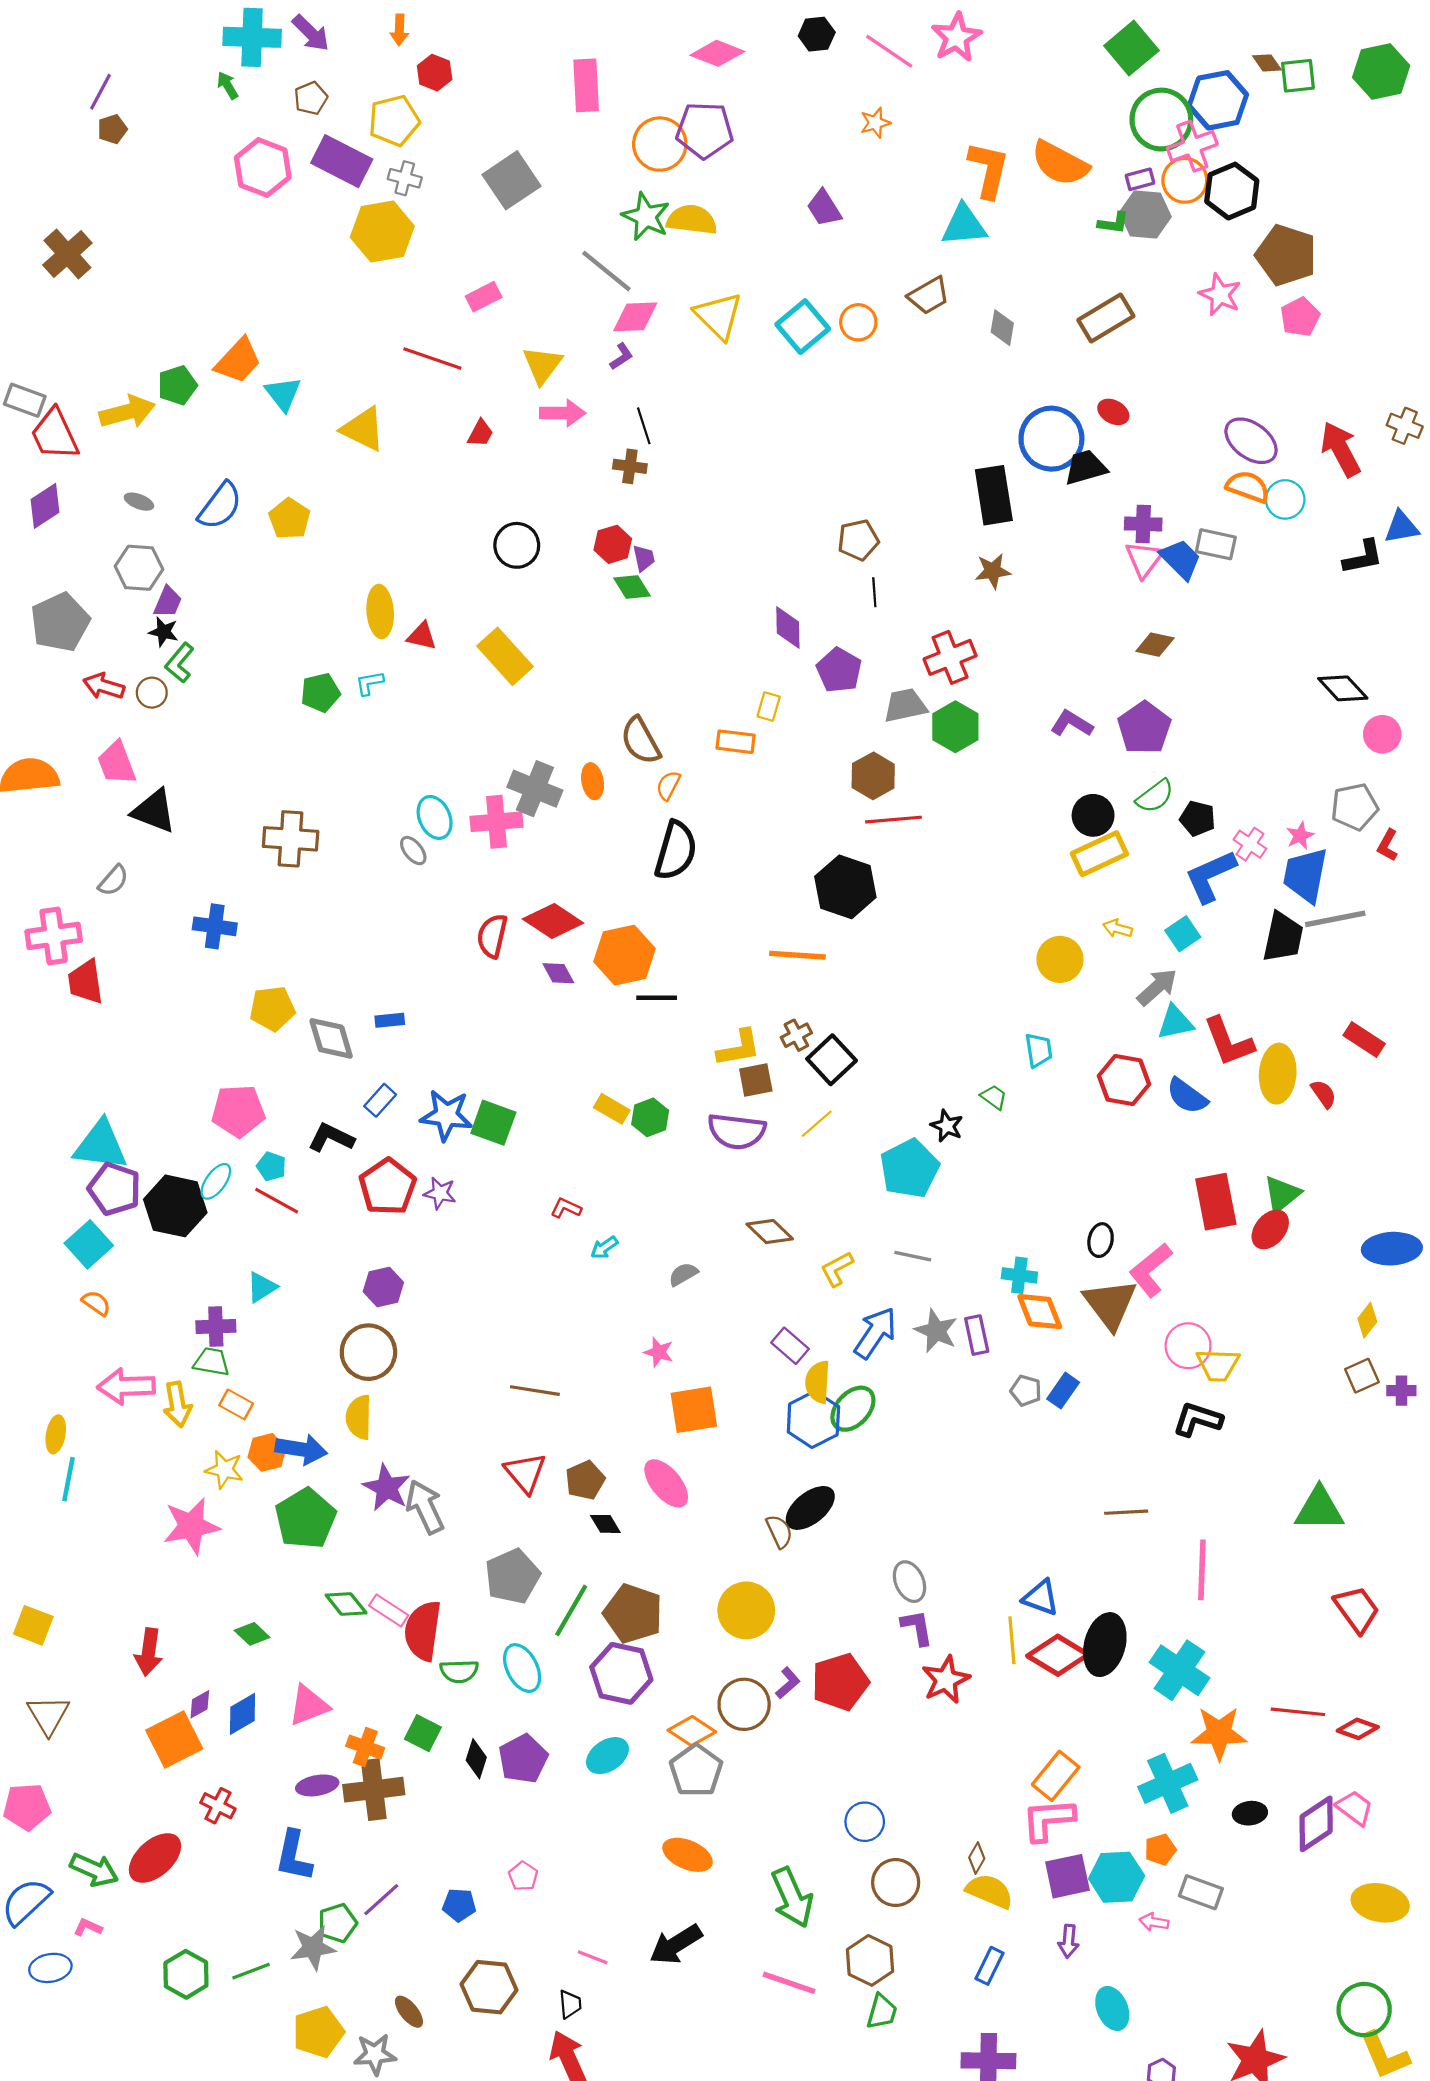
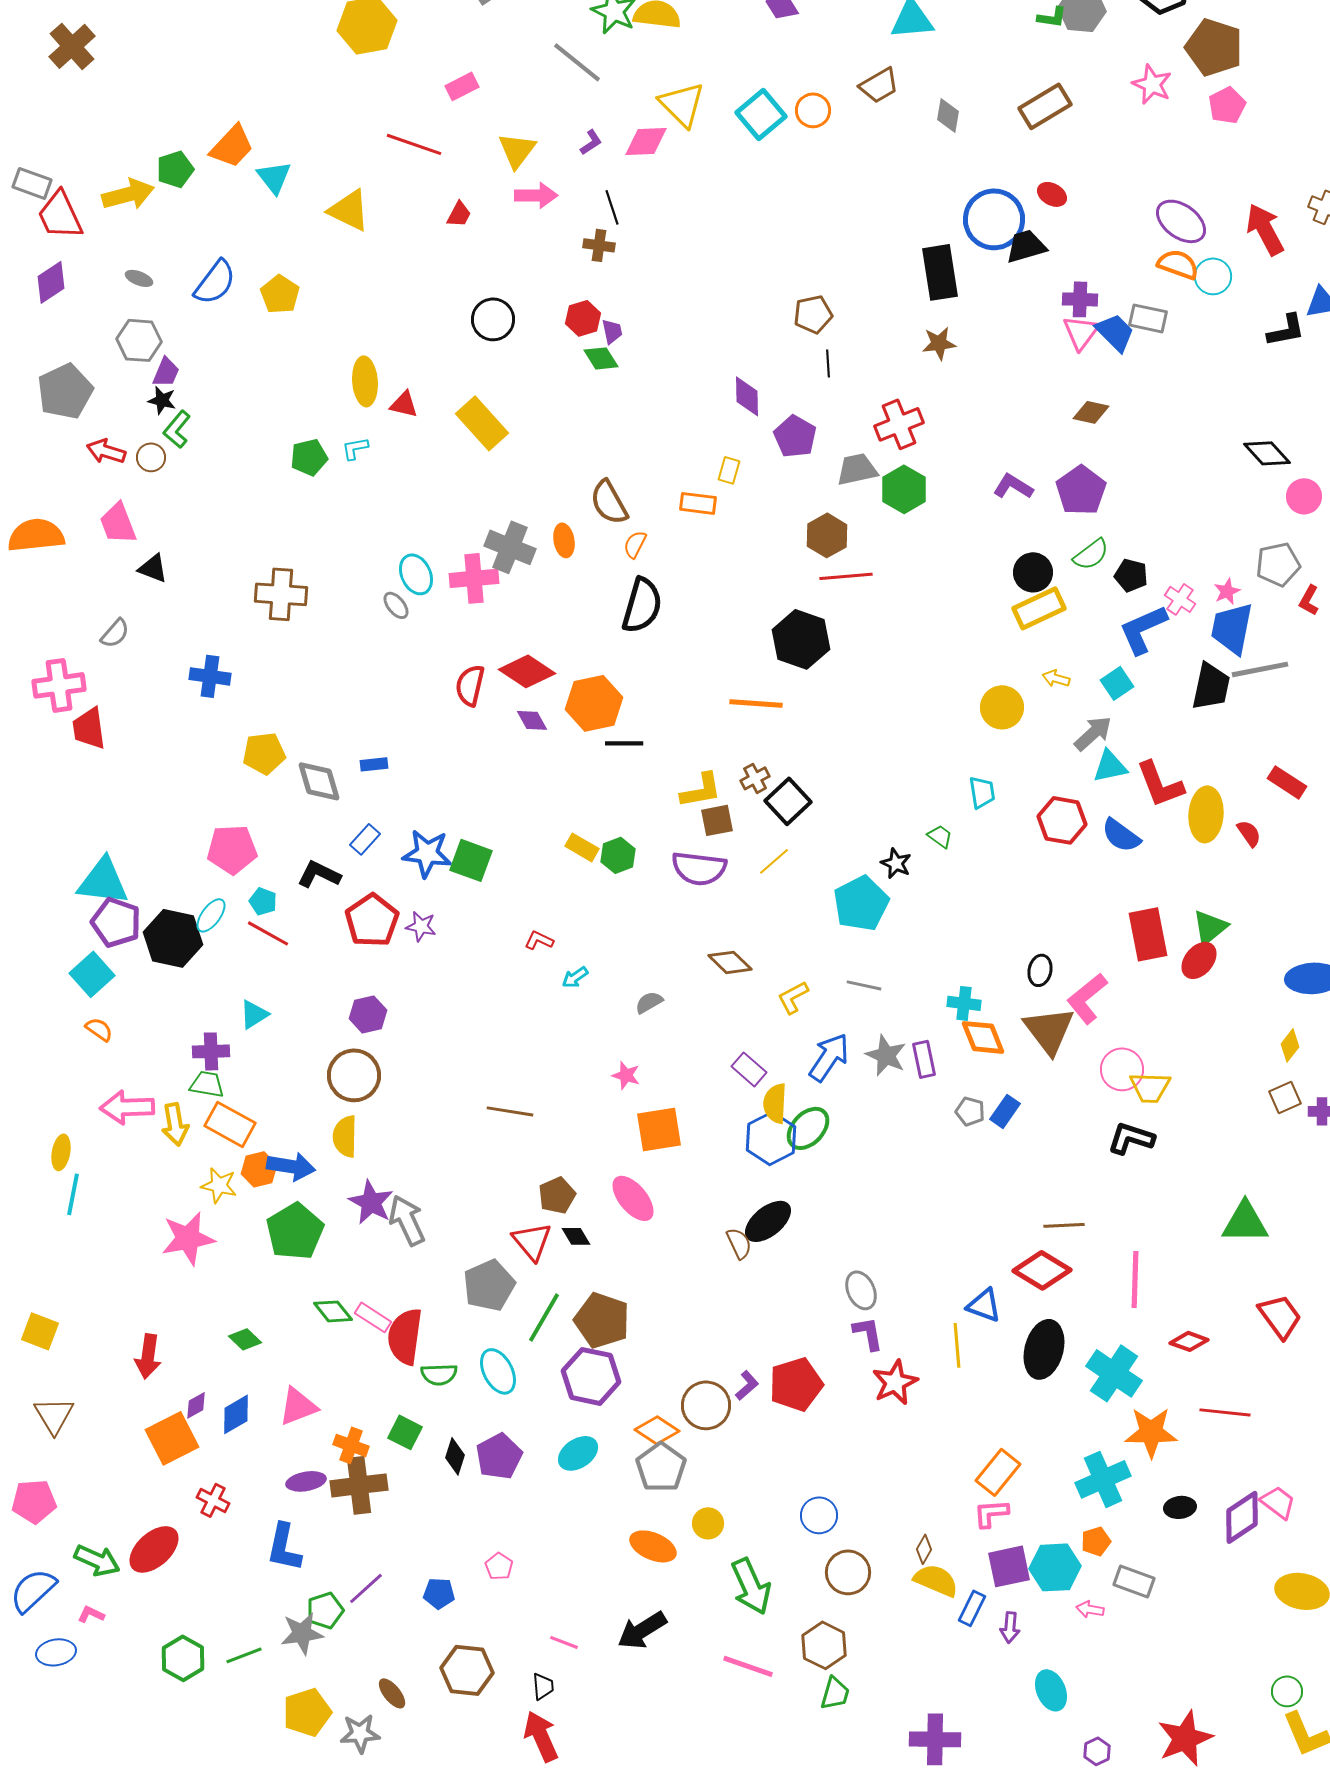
pink diamond: (635, 317) -> (646, 141), moved
black triangle: (154, 811) -> (153, 568), size x0.7
orange rectangle: (236, 1404) -> (230, 1124), size x1.6
red triangle: (525, 1473) -> (532, 1241), moved
yellow circle: (746, 1610) -> (708, 1523), moved, size x0.6
red diamond: (1058, 1655) -> (1042, 1270), moved
red diamond: (1358, 1729) -> (1189, 1341), moved
pink L-shape: (1048, 1820) -> (991, 1513), size x0.7
blue rectangle: (990, 1966) -> (972, 1608), moved
green circle: (1364, 2010) -> (1287, 1691), size x0.6

